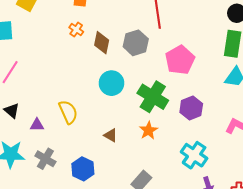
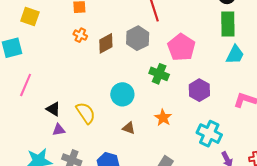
brown diamond: (102, 43) -> (106, 43), turned 60
cyan circle: (112, 83) -> (122, 94), moved
green cross: (153, 97) -> (159, 74), moved, size x0.7
black triangle: (12, 111) -> (53, 109), moved

